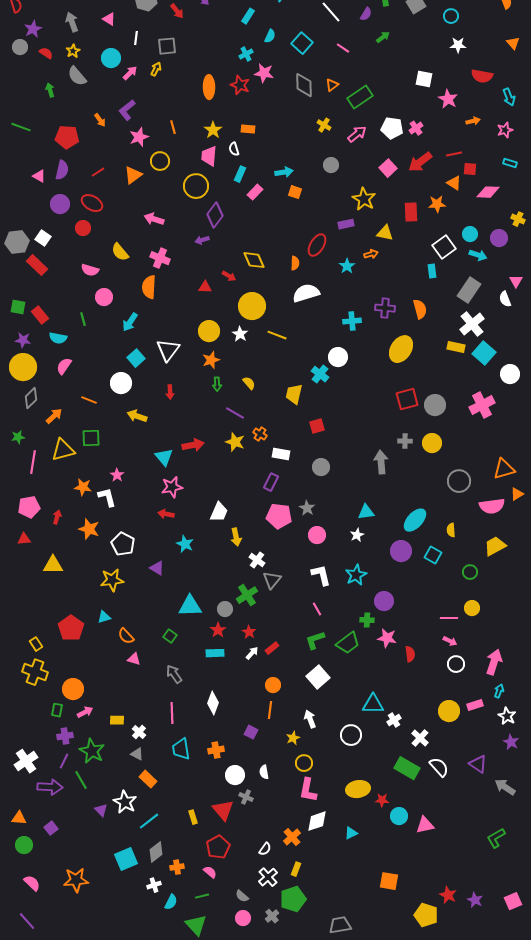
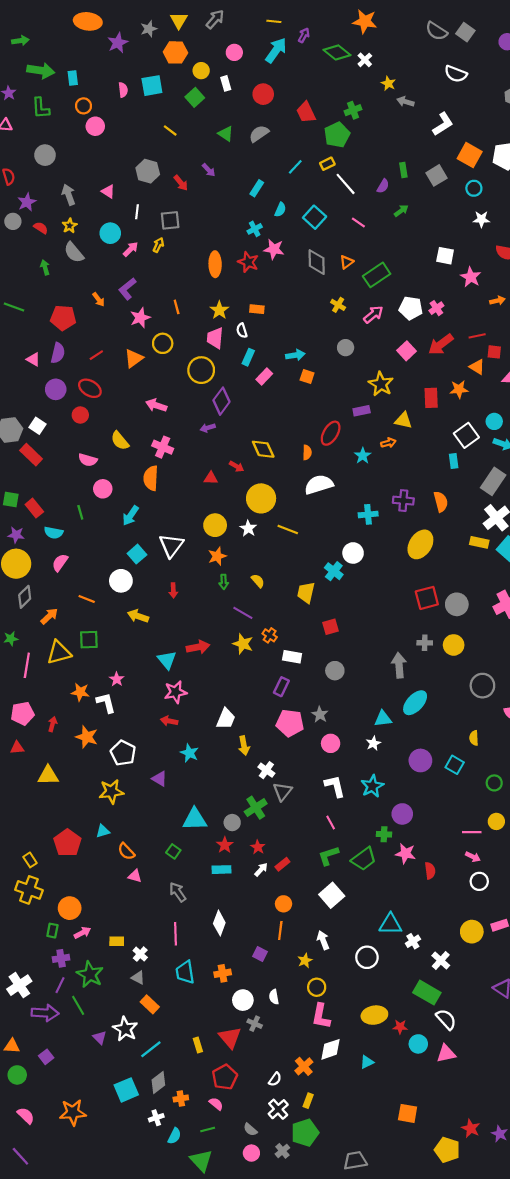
cyan ellipse: (415, 520) -> (415, 703), moved
white semicircle: (439, 767) -> (446, 1019), moved

